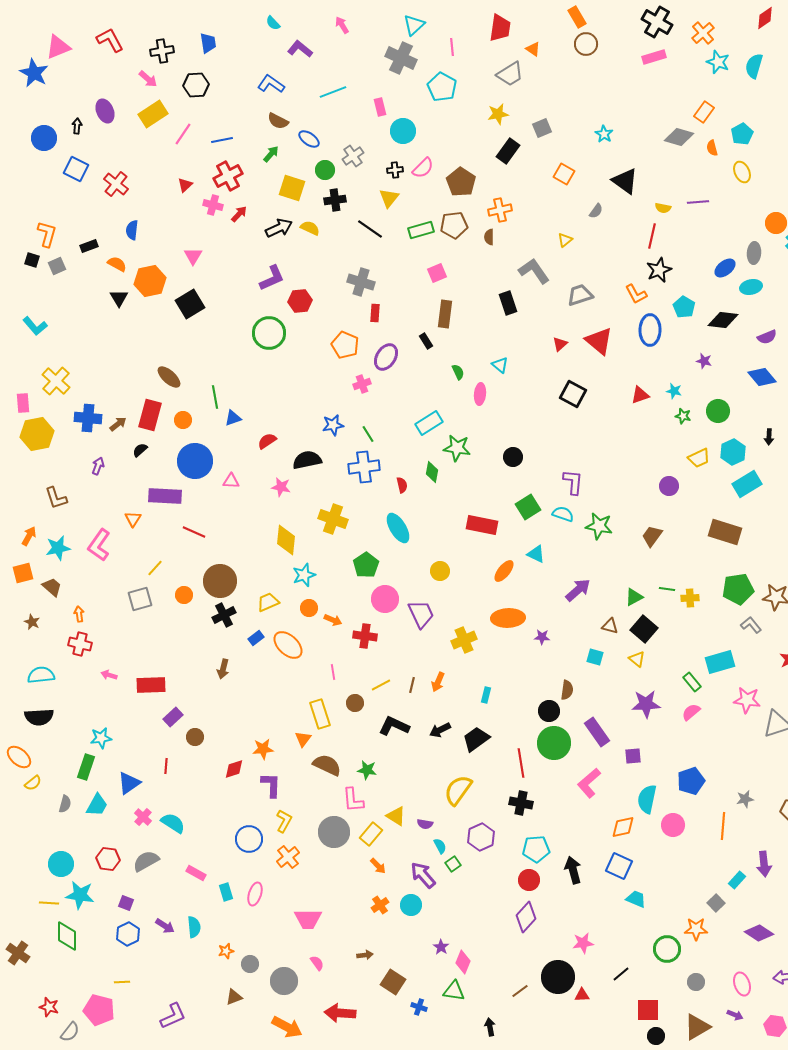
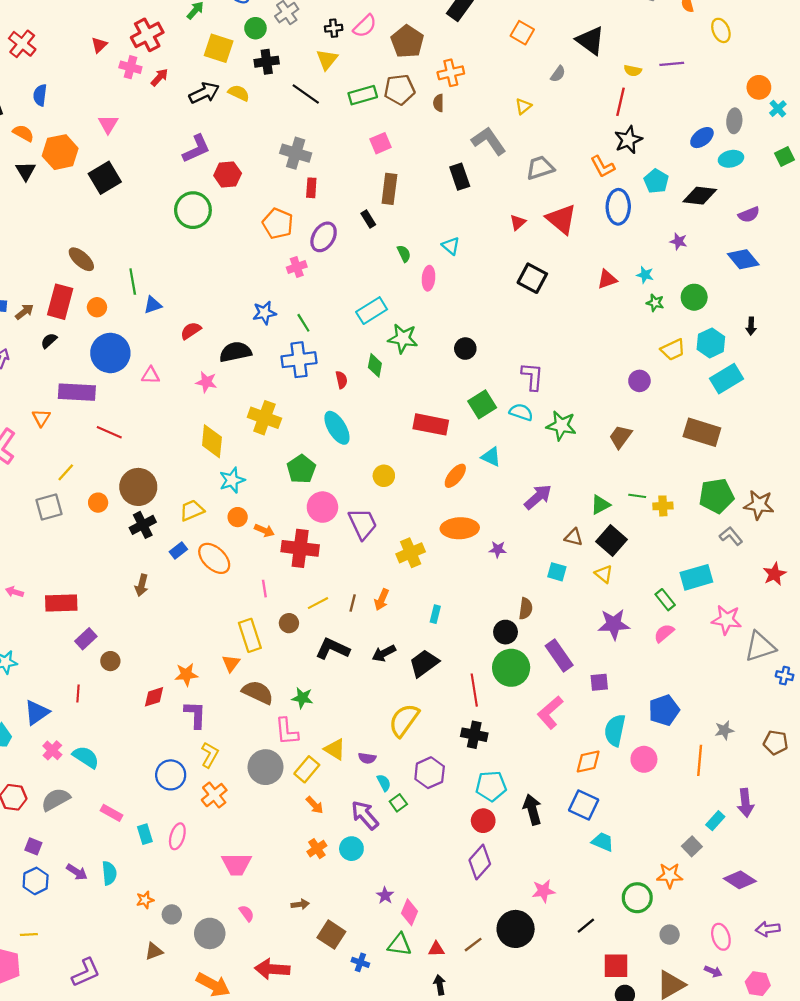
red cross: (365, 636) -> (300, 548), size x1.4
red triangle: (582, 995) -> (436, 949), moved

